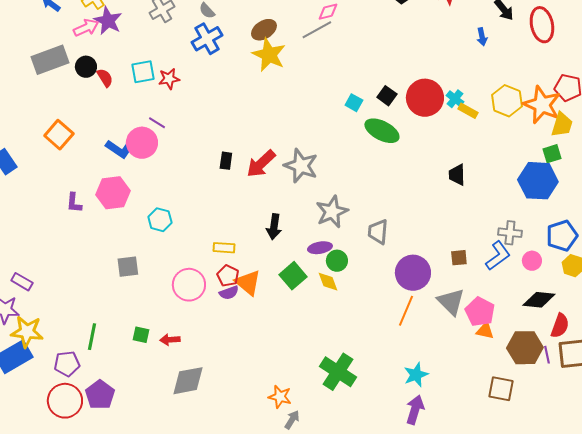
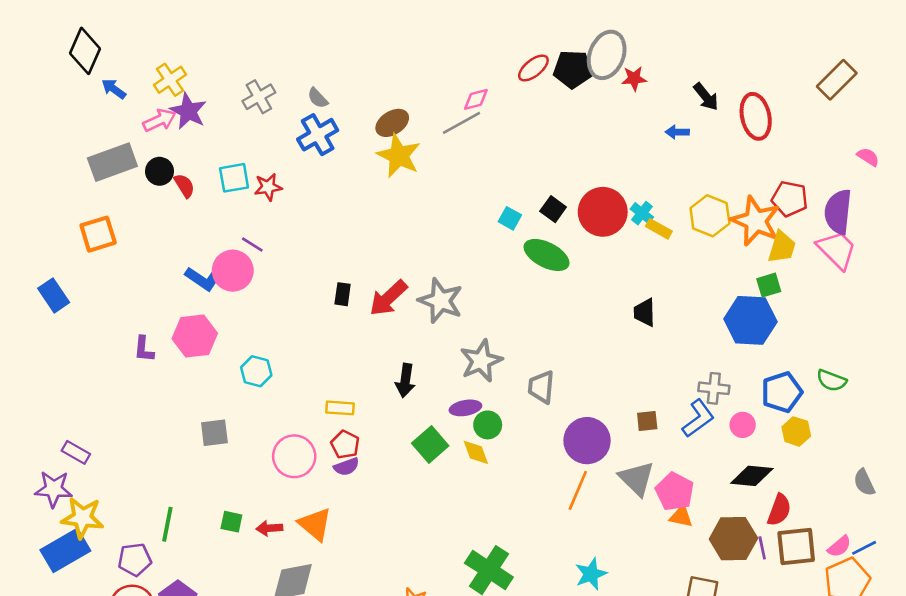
blue arrow: (482, 37) -> (677, 132), turned 102
orange square: (59, 135) -> (98, 234), moved, turned 32
orange triangle: (248, 283) -> (315, 524), moved

